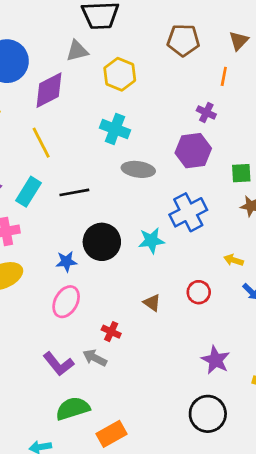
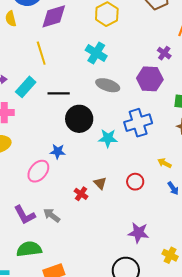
black circle: (102, 242) -> (79, 119), moved
blue star: (66, 262) -> (58, 151), moved
red cross: (111, 332) -> (81, 194), moved
purple star: (215, 360) -> (138, 233), turned -30

